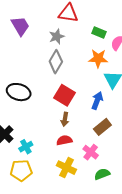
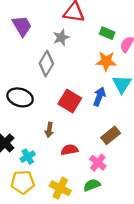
gray diamond: (56, 62) -> (46, 63), moved
blue arrow: (97, 101) -> (99, 97), moved
brown arrow: (65, 119) -> (49, 130), moved
yellow cross: (66, 168) -> (60, 188), moved
green semicircle: (102, 174) -> (92, 185), moved

